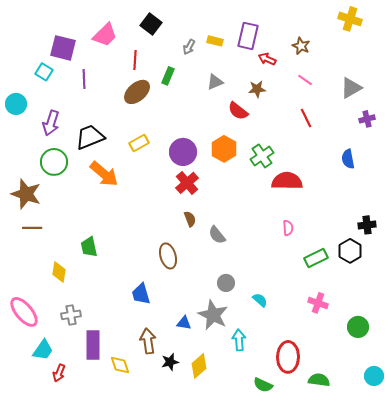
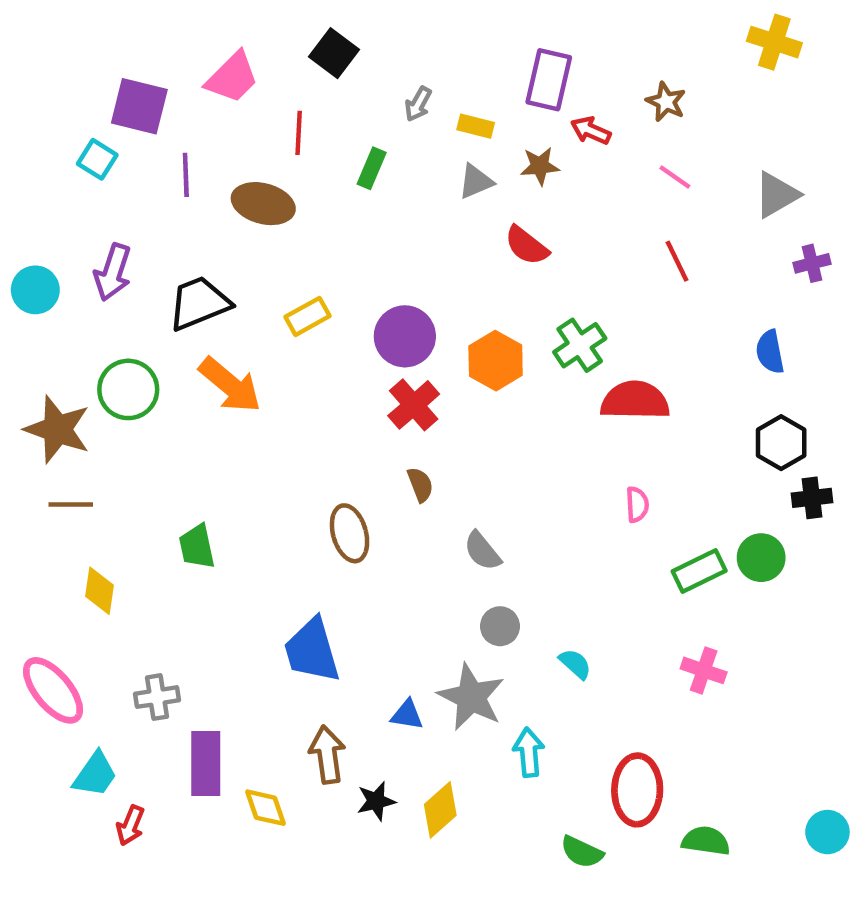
yellow rectangle: (215, 41) -> (476, 126), moved
brown star: (257, 89) -> (540, 166), moved
brown ellipse: (137, 92) -> (263, 204), moved, turned 56
cyan circle: (16, 104) -> (35, 290), moved
orange hexagon: (224, 149) -> (496, 361), moved
green circle: (54, 162) -> (128, 389), moved
gray semicircle: (217, 235) -> (482, 551), moved
black hexagon: (350, 251) -> (781, 443), moved
brown ellipse: (168, 256) -> (350, 533), moved
yellow diamond: (59, 272) -> (99, 591), moved
blue trapezoid: (141, 294) -> (312, 651), size x1.4
green circle: (358, 327) -> (761, 558), moved

